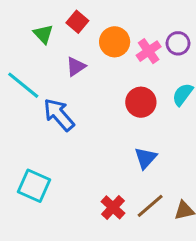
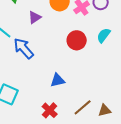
blue triangle: (146, 158) -> (58, 80), moved, turned 35
red cross: (113, 207) -> (50, 110), moved

